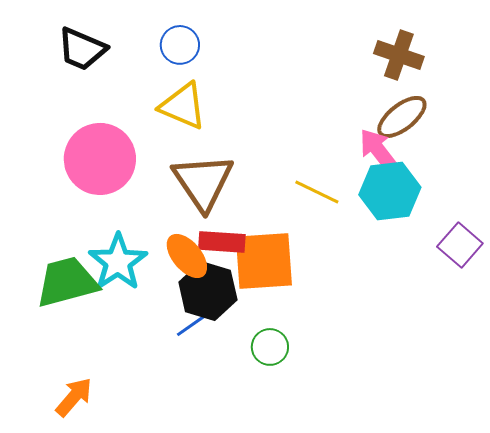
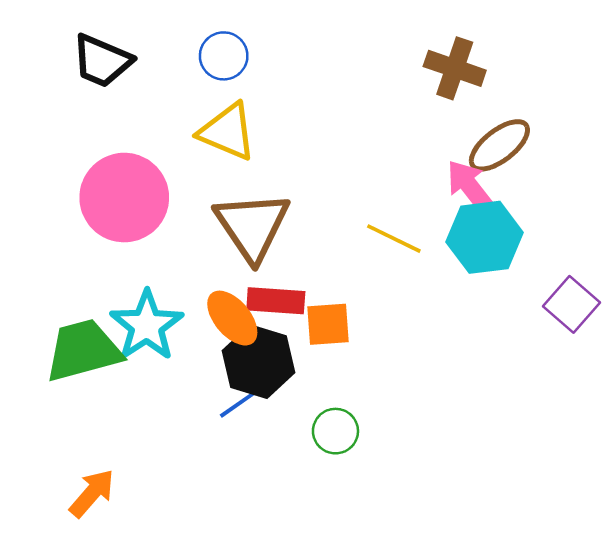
brown cross: (399, 55) -> (455, 68), moved
orange square: (264, 261) -> (328, 324), size x0.6

